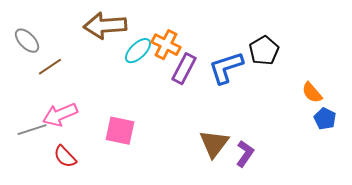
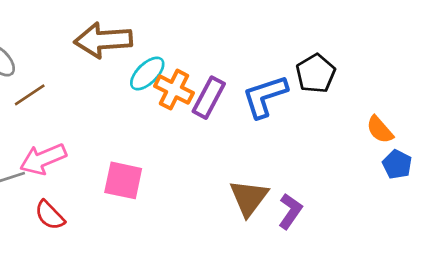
orange cross: (166, 45) -> (174, 90), moved

